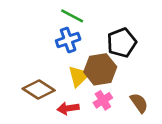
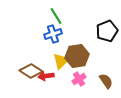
green line: (72, 16) -> (56, 16), turned 30
black pentagon: (122, 43) -> (107, 31), moved
red arrow: (68, 108) -> (46, 76), moved

